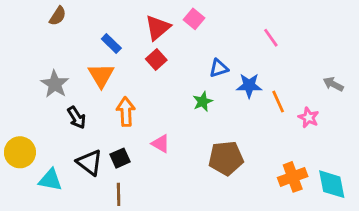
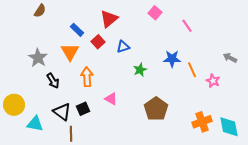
pink square: (194, 19) -> (155, 13), moved
red square: (156, 59) -> (98, 42), moved
blue triangle: (219, 68) -> (123, 47), moved
brown pentagon: (226, 158) -> (156, 109), turned -30
brown line: (119, 194) -> (71, 134), moved

